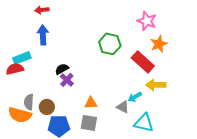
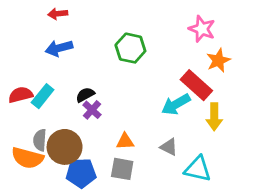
blue arrow: (43, 35) -> (59, 48), turned -102
green hexagon: (110, 44) -> (130, 48), moved
cyan rectangle: (22, 58) -> (43, 96), moved, turned -30
yellow arrow: (156, 85) -> (214, 117), turned -90
cyan arrow: (135, 97) -> (176, 104), moved, size x1.5
brown circle: (47, 107) -> (65, 147), size x1.6

